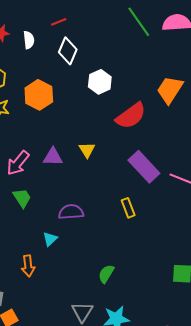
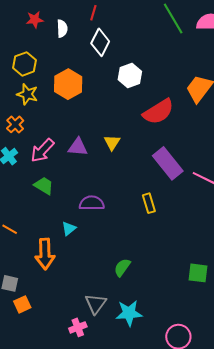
red line: (59, 22) -> (93, 13), turned -56
green trapezoid: (22, 198) -> (44, 186), turned -30
orange arrow: (28, 266) -> (45, 254), size x1.4

